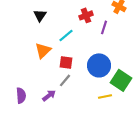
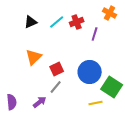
black triangle: (40, 15) -> (31, 22), turned 32
cyan line: (66, 35) -> (57, 22), moved
red square: (66, 62) -> (57, 69), turned -32

